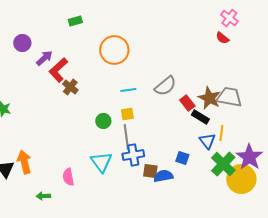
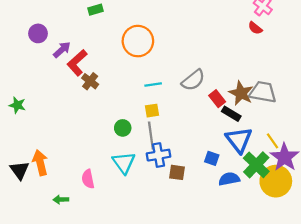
green circle: (103, 121) -> (123, 128), moved
yellow line: (221, 133) -> (273, 141), moved, turned -42
blue triangle: (207, 141) -> (239, 140), size x1.5
blue semicircle: (163, 176) -> (229, 179), moved

